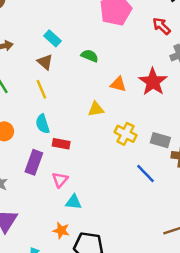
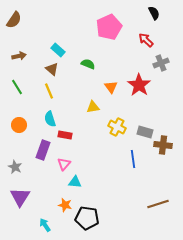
orange triangle: (118, 84) -> (111, 87), turned 40
blue line: (145, 173) -> (133, 159), turned 36

